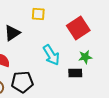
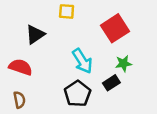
black rectangle: (75, 73) -> (111, 83), turned -32
black pentagon: (22, 82) -> (77, 94), moved, turned -30

